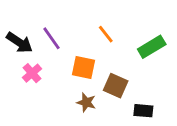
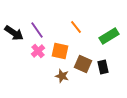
pink cross: (32, 73) -> (38, 51), moved
black rectangle: (143, 111) -> (103, 67), moved, turned 72

